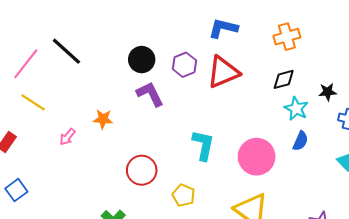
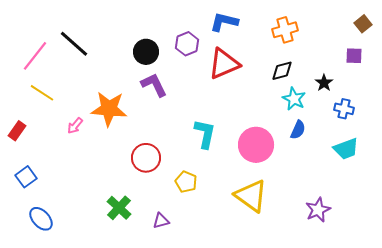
purple hexagon: (184, 65) -> (187, 44), moved
black star: (328, 92) -> (324, 83), turned -30
orange star: (103, 119) -> (109, 109), size x1.8

